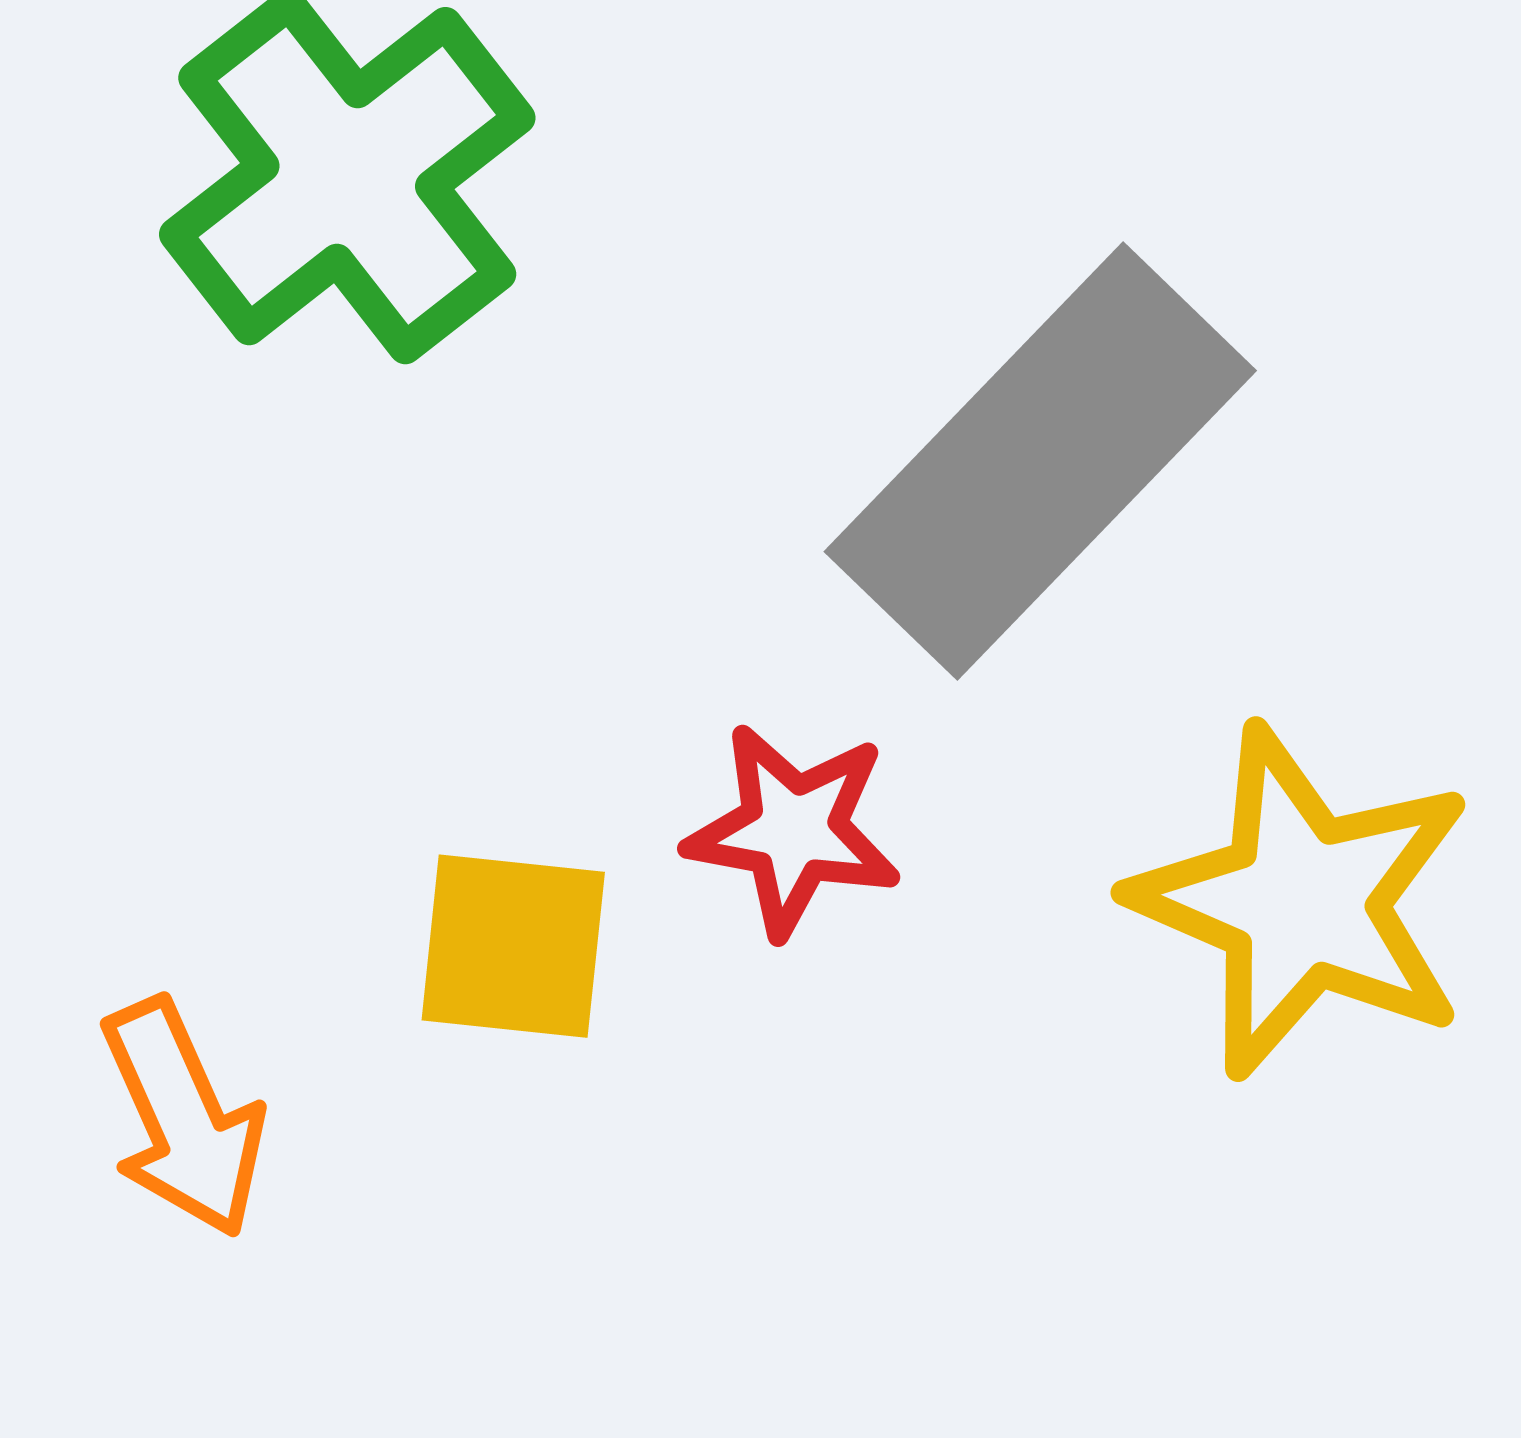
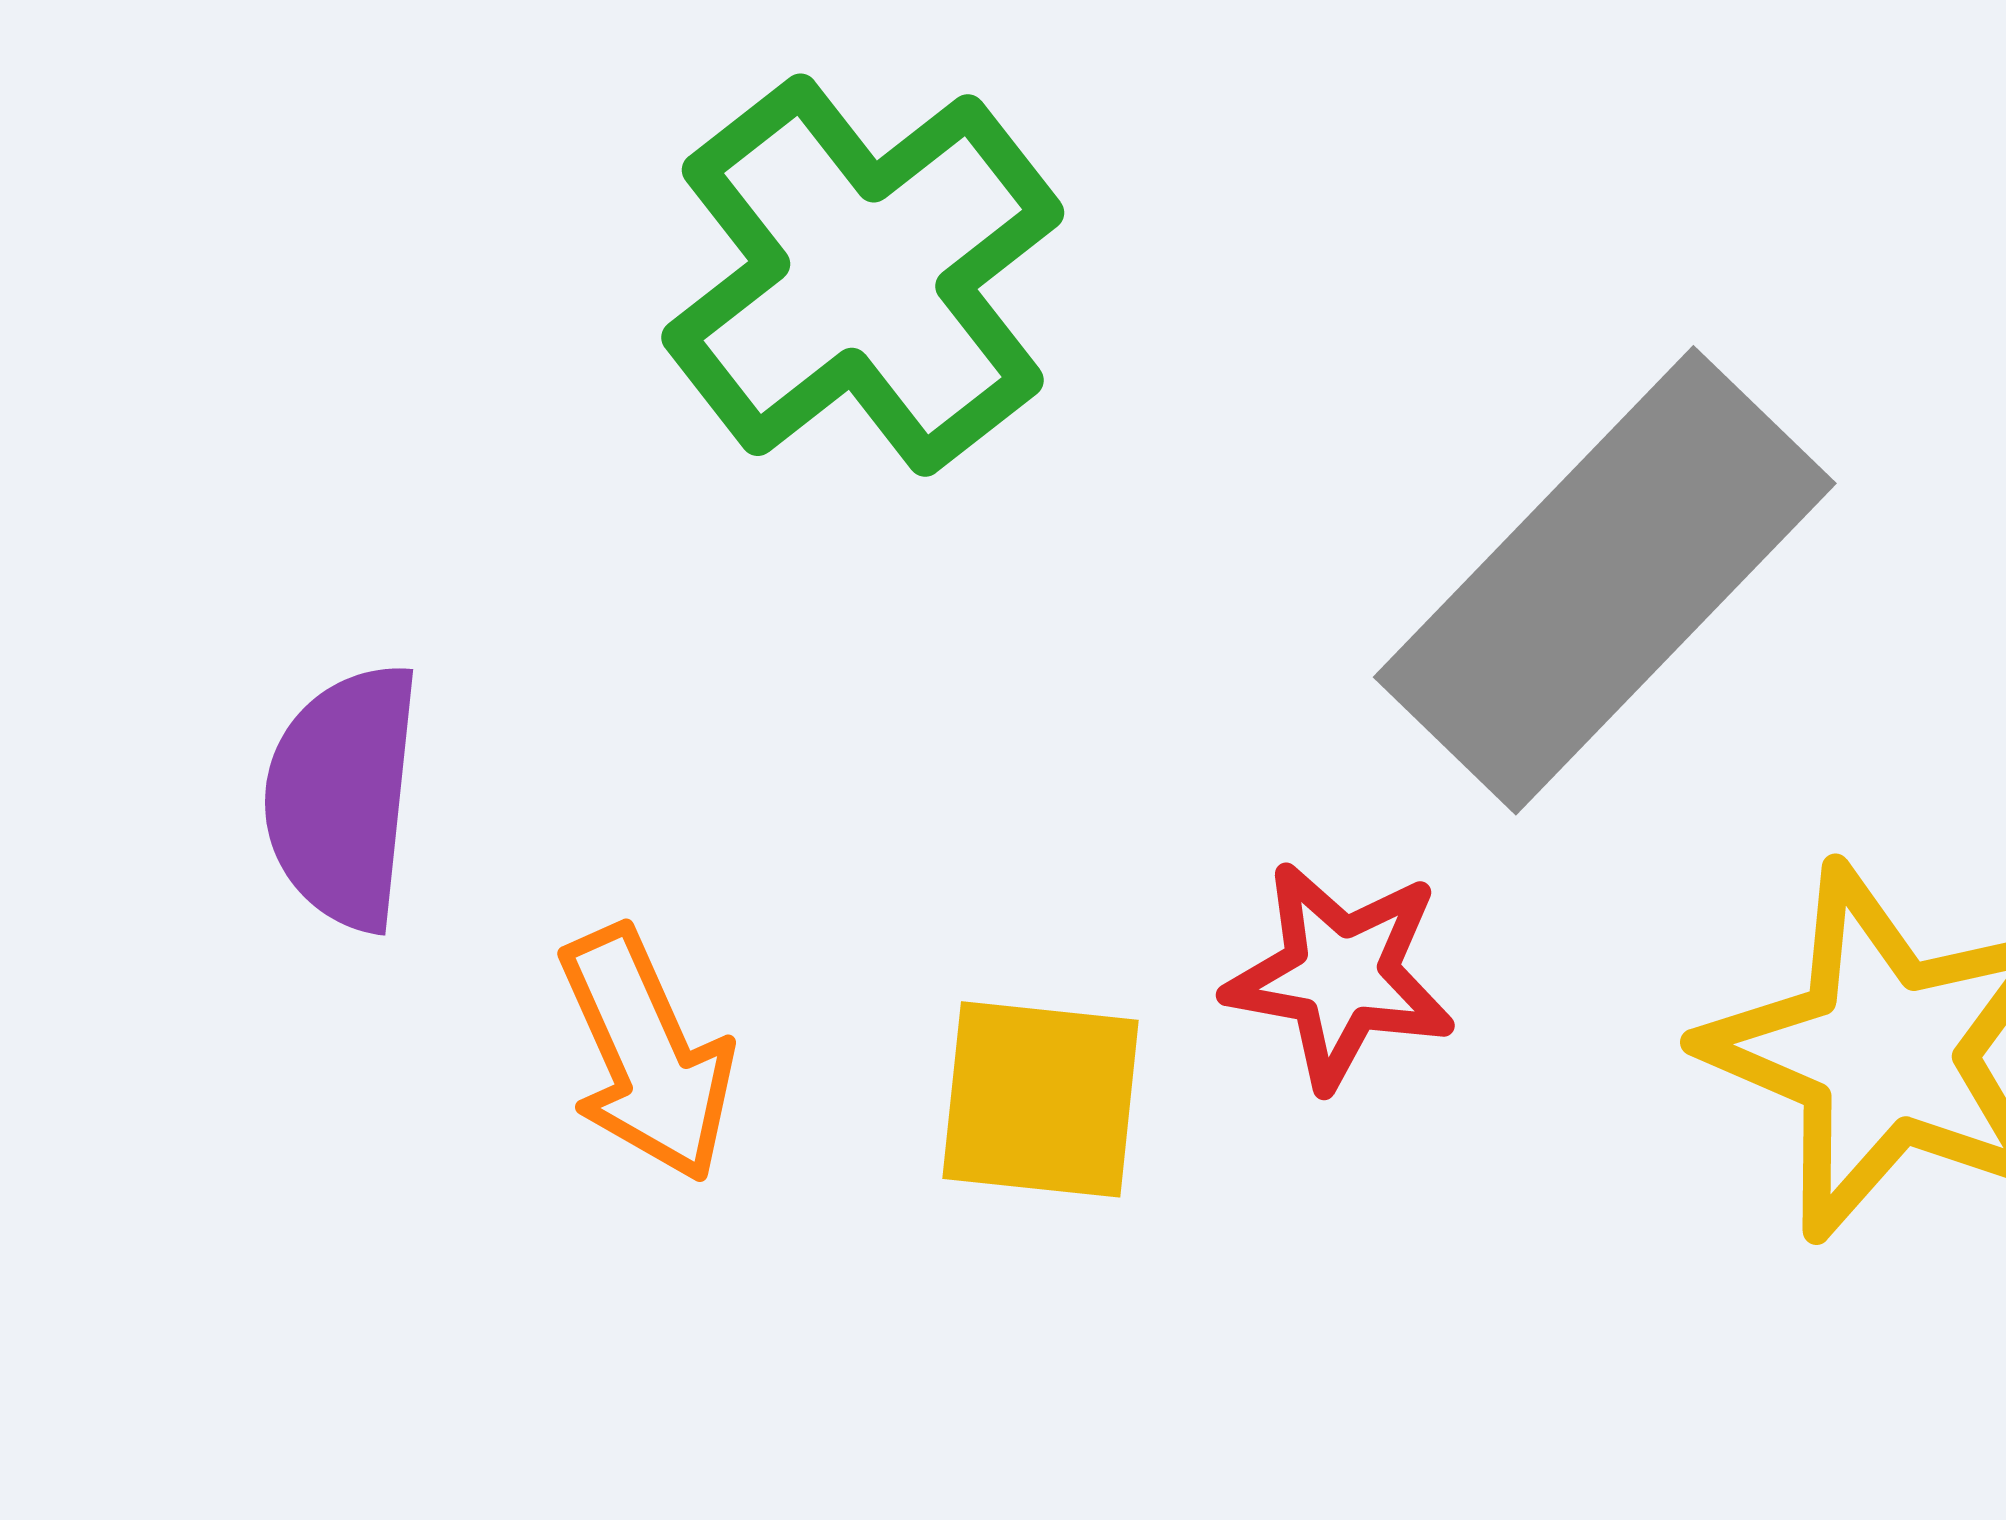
orange arrow: (183, 1118) -> (647, 1054), moved

